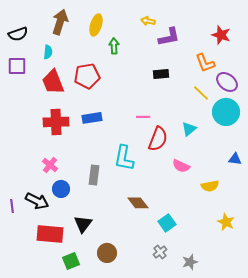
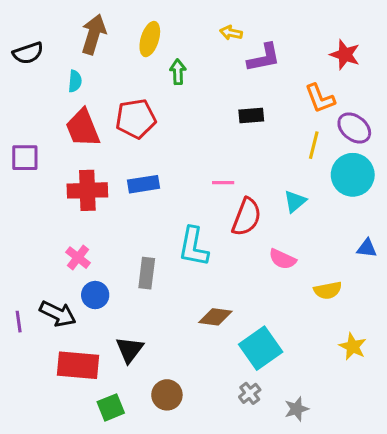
purple square: (17, 66) -> (25, 158), moved
yellow line: (201, 93) -> (314, 145), turned 60
brown diamond: (138, 203) -> (215, 317), turned -45
cyan square: (167, 223) -> (261, 348), size x1.5

